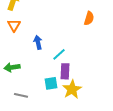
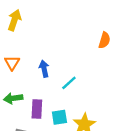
orange triangle: (14, 25) -> (12, 63), moved
purple rectangle: (65, 71) -> (37, 109), moved

